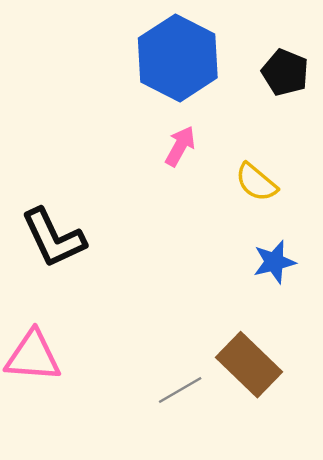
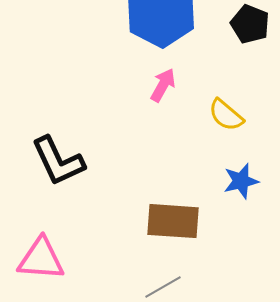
brown rectangle: (249, 365) -> (173, 221), moved, turned -40

